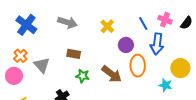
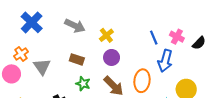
yellow cross: (107, 26) -> (106, 35), moved
purple circle: (126, 45) -> (112, 57), moved

